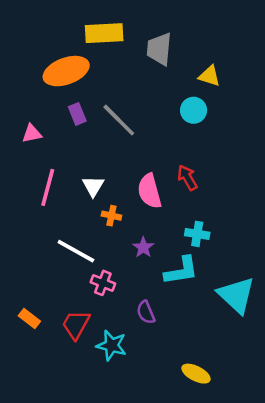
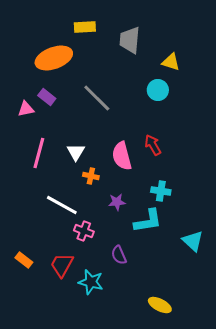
yellow rectangle: (104, 33) -> (85, 27), size x0.7
purple rectangle: (77, 114) -> (47, 97), moved, turned -30
purple star: (143, 247) -> (117, 202), turned 30
cyan triangle: (236, 295) -> (193, 241), size x0.7

